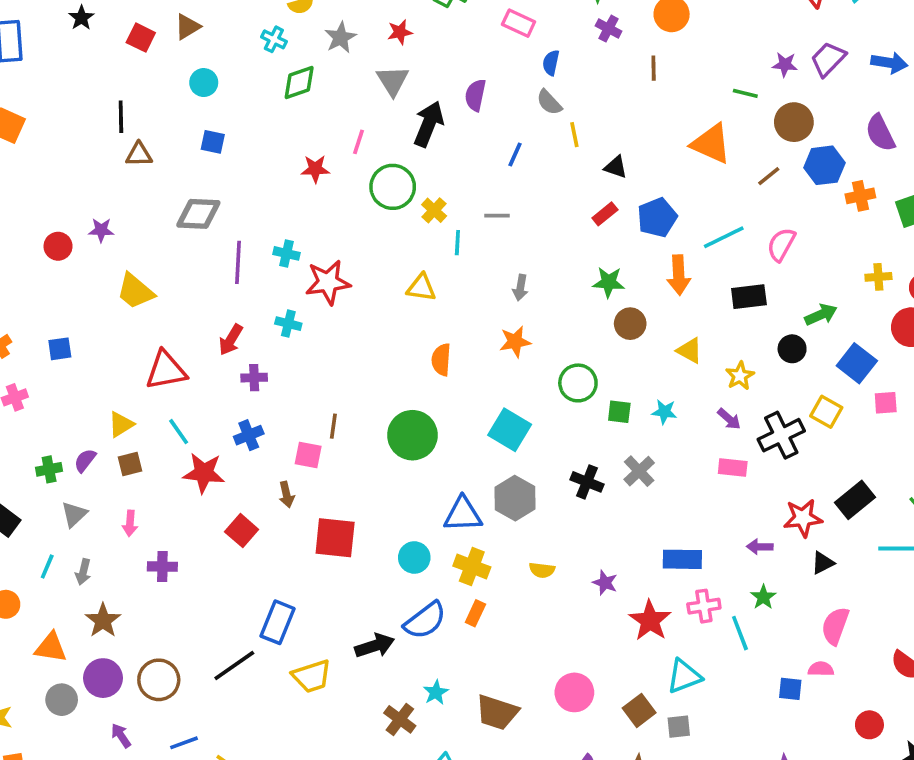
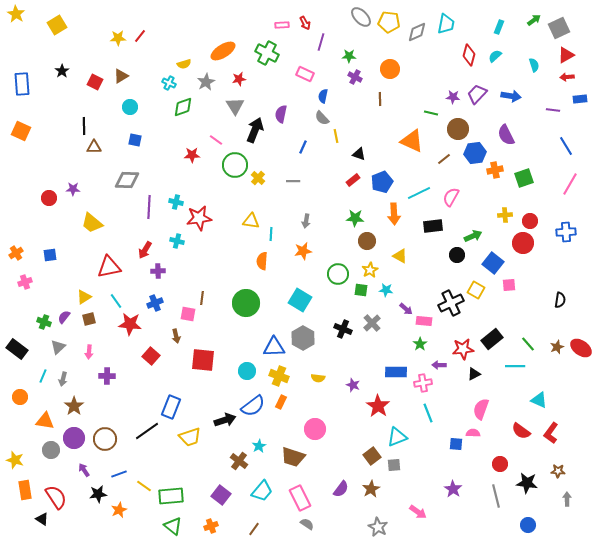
pink line: (358, 142) -> (216, 140), turned -72
cyan line: (457, 243) -> (271, 234), moved
yellow star: (740, 376) -> (370, 270), moved
purple arrow: (729, 419) -> (406, 309), moved
green cross: (49, 469) -> (44, 322), turned 32
green star: (763, 597) -> (420, 344), moved
pink cross: (704, 606) -> (423, 383), moved
pink circle: (574, 692) -> (315, 429), moved

